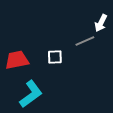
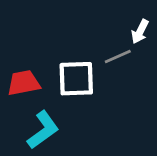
white square: (55, 57) -> (76, 79), size x1.8

